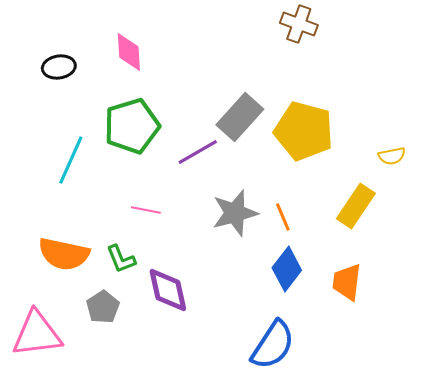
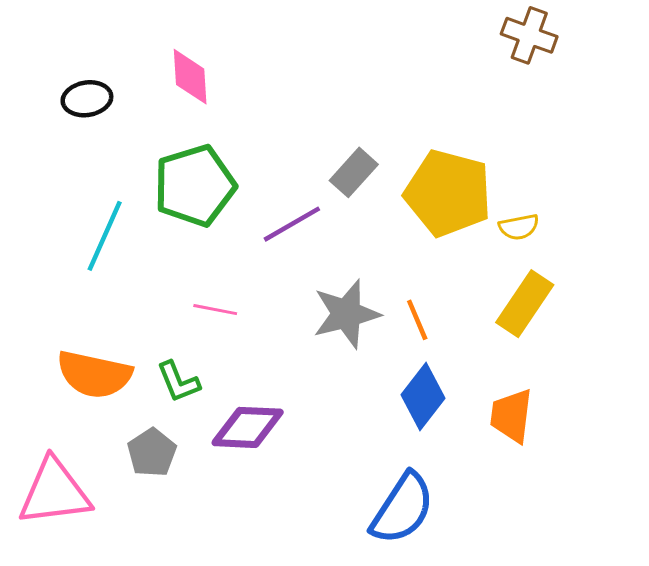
brown cross: (299, 24) -> (529, 35), moved
gray rectangle: (240, 117) -> (354, 172), size x0.7
yellow semicircle: (392, 156) -> (519, 227), moved
purple diamond: (168, 290) -> (248, 427), turned -75

